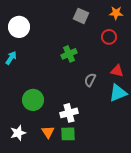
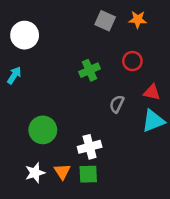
orange star: (116, 13) -> (138, 19), moved
red circle: (109, 37) -> (132, 61), moved
white star: (18, 133) -> (35, 173), moved

